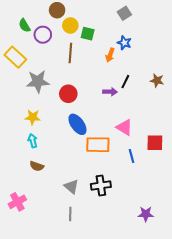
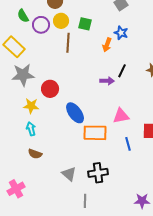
yellow circle: (70, 25) -> (61, 21), moved
gray star: (38, 82) -> (23, 75), moved
red circle: (68, 94) -> (50, 89), moved
pink triangle: (124, 127) -> (121, 116), turned -42
gray line: (70, 214) -> (85, 201), moved

